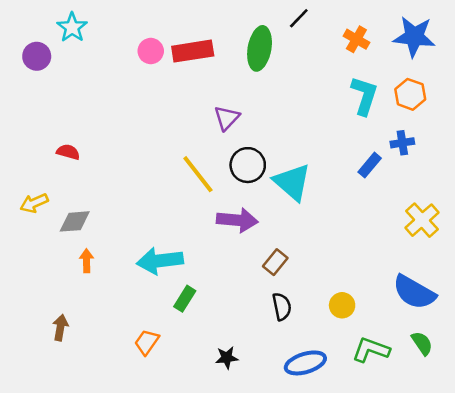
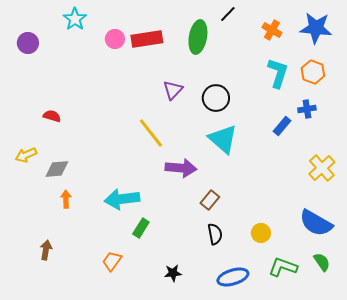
cyan star: (72, 27) -> (75, 19), moved
black circle: (248, 165) -> (216, 98), moved

